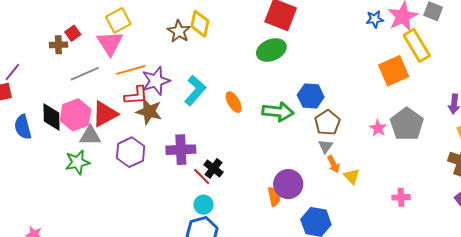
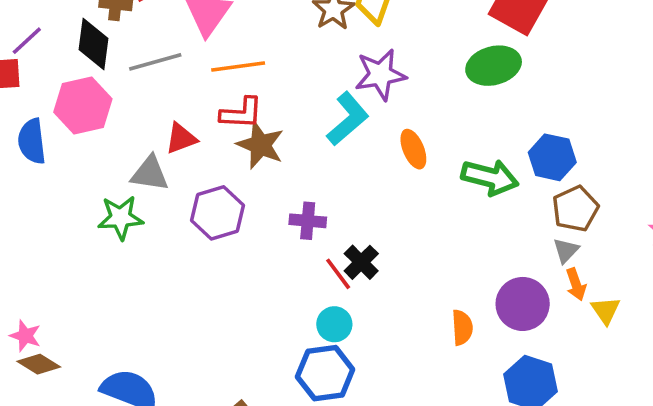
purple star: (156, 81) -> (380, 75), moved
red triangle: (105, 114) -> (181, 138), size x0.7
pink hexagon: (76, 115) -> (83, 106), moved
black diamond: (52, 117) -> (93, 44), moved
purple cross: (181, 150) -> (308, 221), size x0.7
purple circle: (288, 184) -> (523, 304), moved

